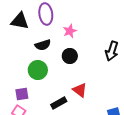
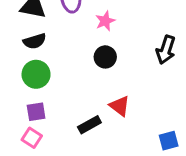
black semicircle: (43, 45) -> (35, 41), moved
green circle: (38, 70) -> (36, 74), moved

